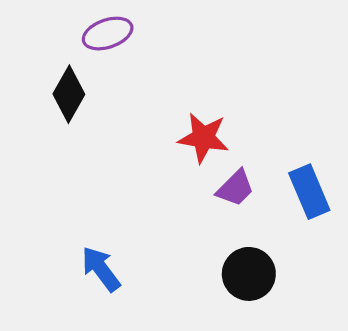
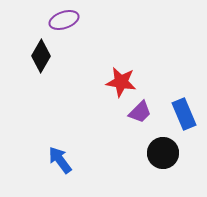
black circle: (249, 274) -> (163, 153), moved

